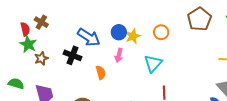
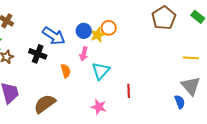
orange circle: (161, 32) -> (109, 28), moved
cyan triangle: (153, 63) -> (101, 71), moved

